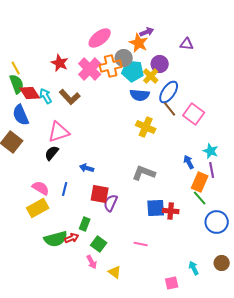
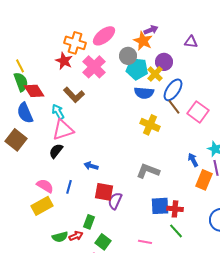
orange cross: (111, 66) -> (75, 43), moved, turned 30
cyan arrow: (46, 96) -> (58, 112), moved
green line: (200, 198) -> (176, 231), moved
green semicircle: (56, 239) -> (60, 237), size x0.7

